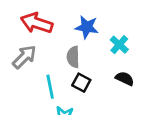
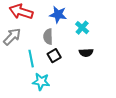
black semicircle: (125, 79) -> (86, 53), turned 152
black square: (81, 83) -> (54, 56), turned 32

